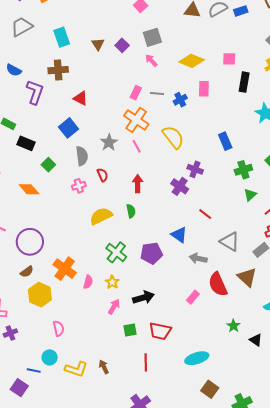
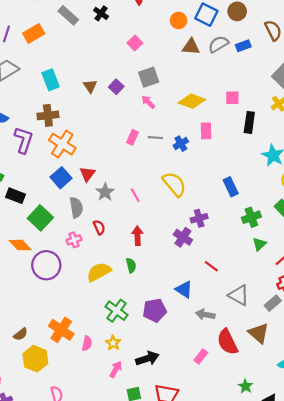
red triangle: (81, 98) -> (87, 174), moved, turned 42
orange cross: (136, 120) -> (62, 144), moved
green square: (48, 165) -> (40, 218), size x1.6
purple cross: (195, 169) -> (199, 218), turned -35
purple circle: (30, 242) -> (46, 265), moved

